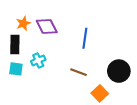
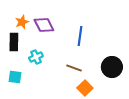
cyan square: (16, 69) -> (15, 77), moved
orange square: (100, 93) -> (85, 88), moved

